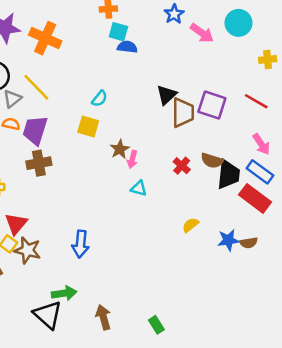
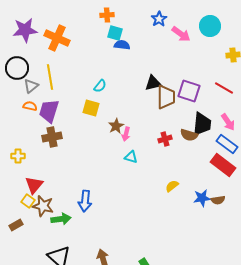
yellow line: (36, 87) -> (50, 77), turned 35
black triangle: (166, 95) -> (153, 83), turned 30
red cross: (182, 166) -> (165, 139), turned 32
black trapezoid: (228, 174) -> (202, 124), moved
green arrow: (64, 293) -> (61, 219), moved

